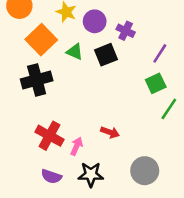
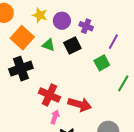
green square: (156, 83) -> (102, 63), moved
red arrow: (110, 132) -> (80, 104), size x1.6
red cross: (49, 136) -> (49, 95), moved

